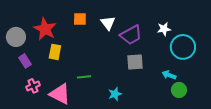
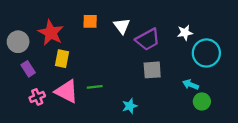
pink triangle: (60, 94) -> (67, 91), moved

